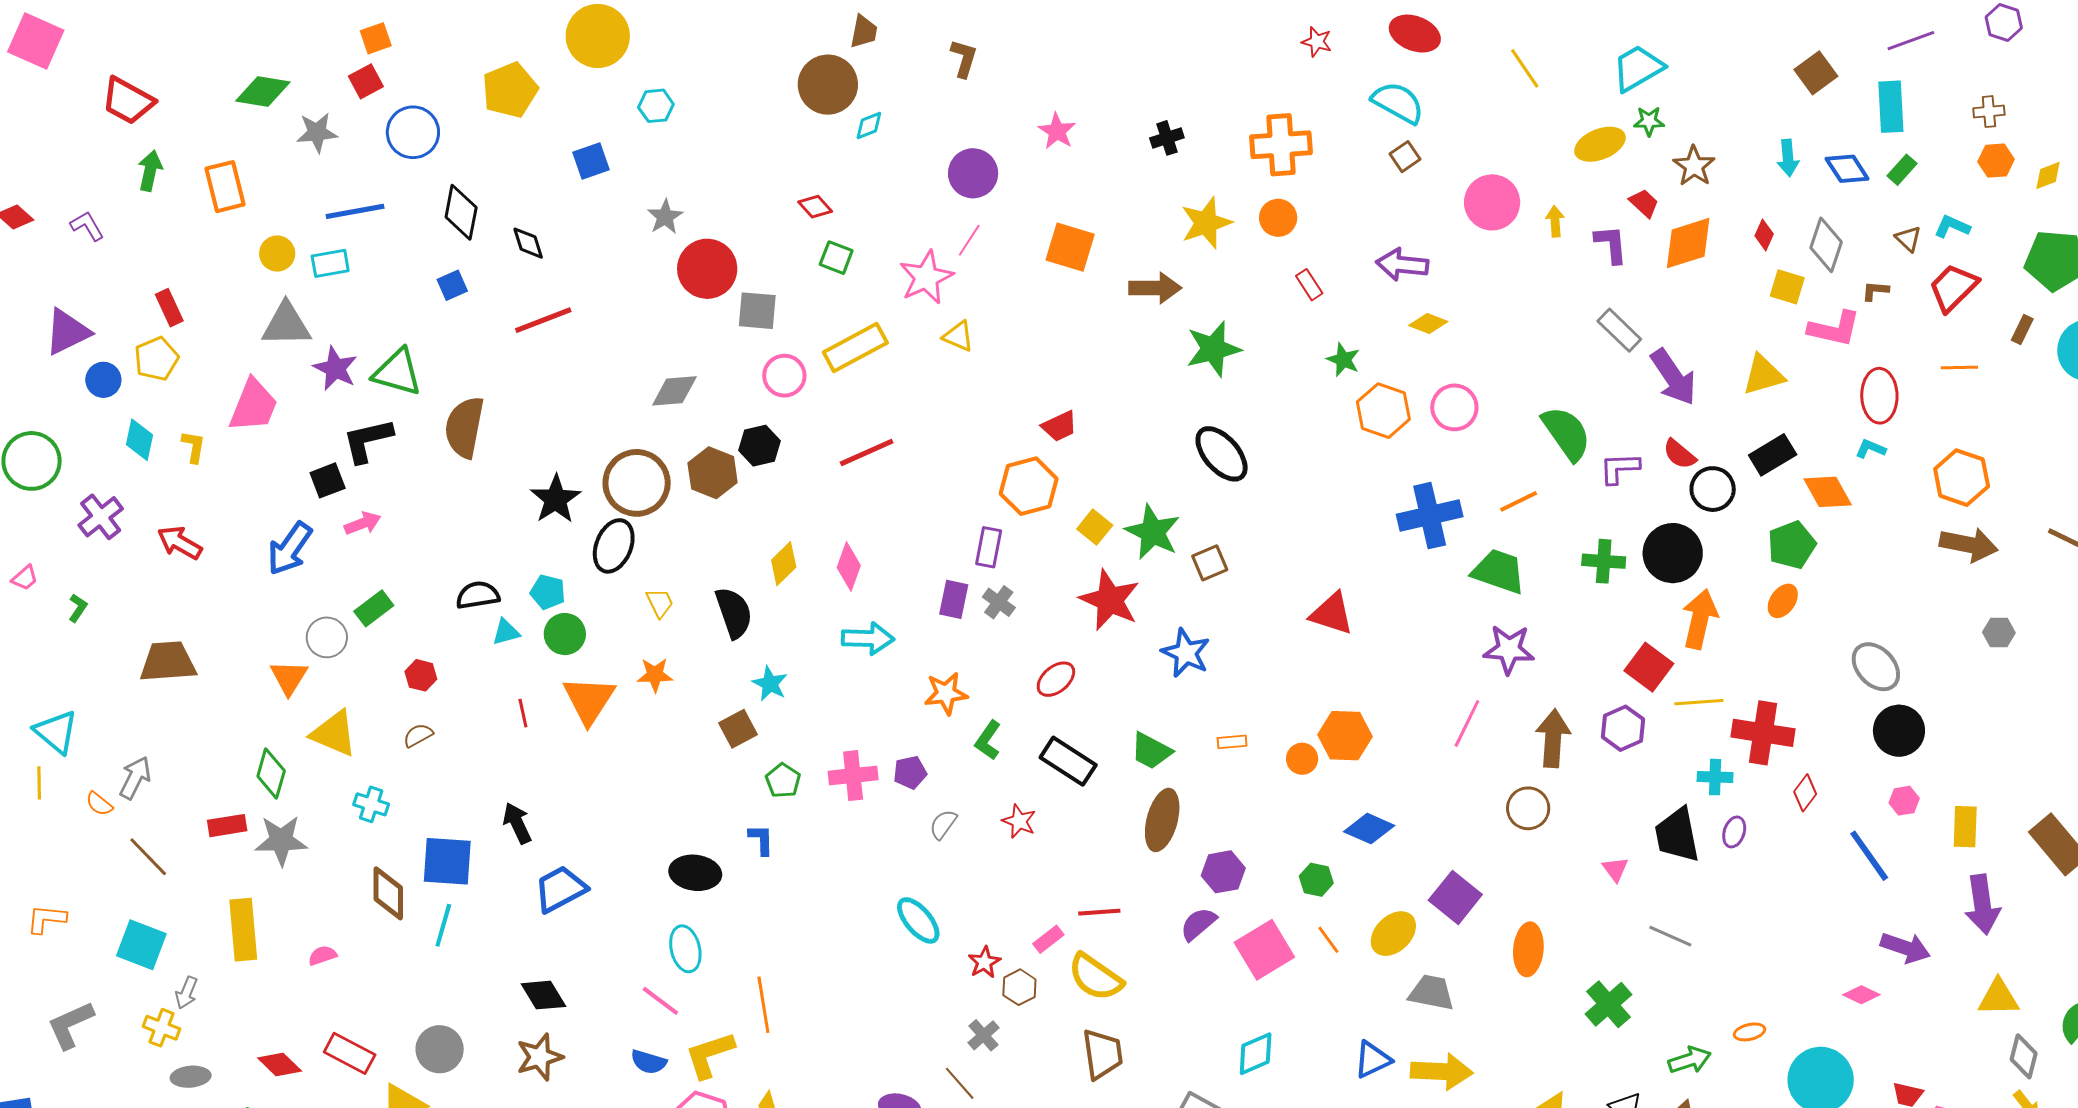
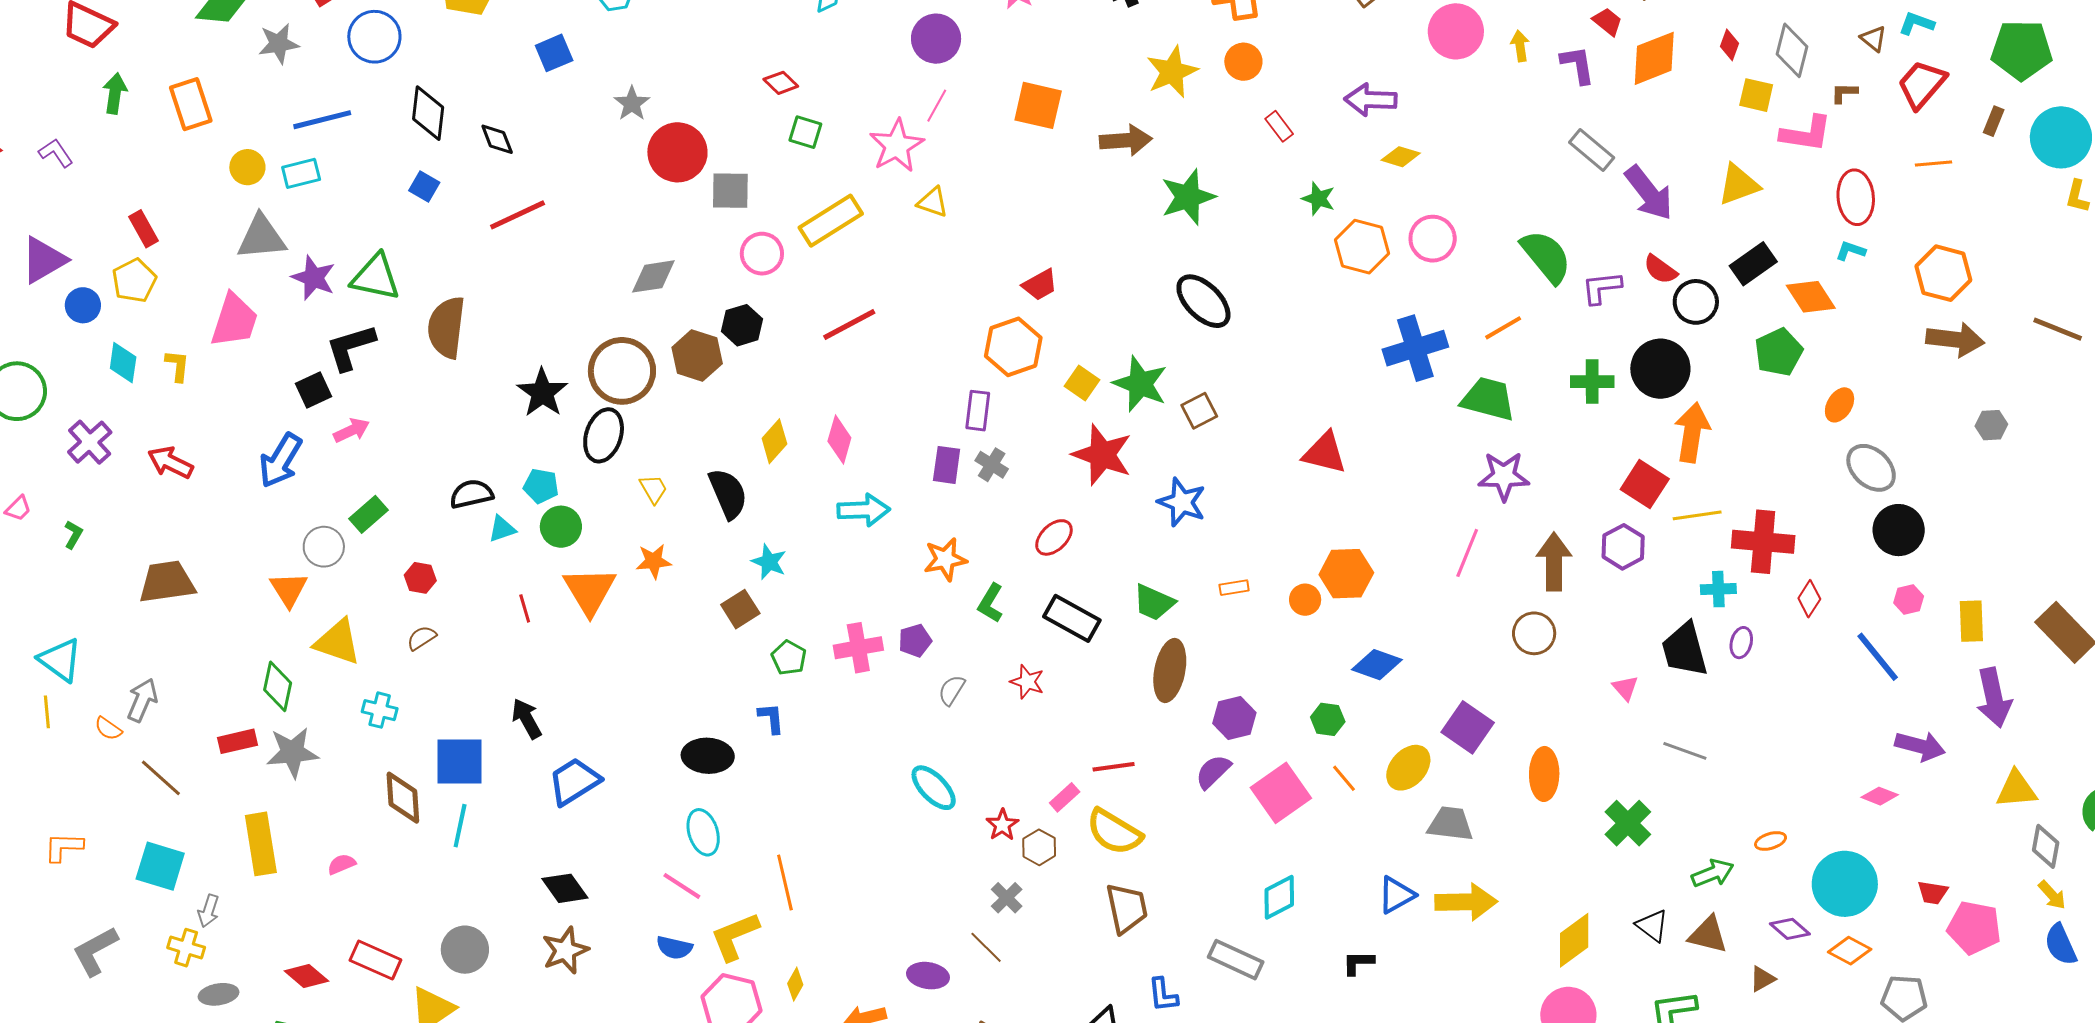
blue square: (452, 285) -> (424, 187), turned -32
orange ellipse: (1783, 601) -> (1840, 405), moved

